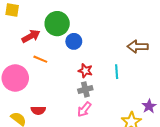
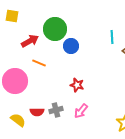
red star: (85, 71) -> (77, 85), moved
cyan line: (117, 72) -> (112, 37), moved
gray cross: (85, 89) -> (56, 110), moved

